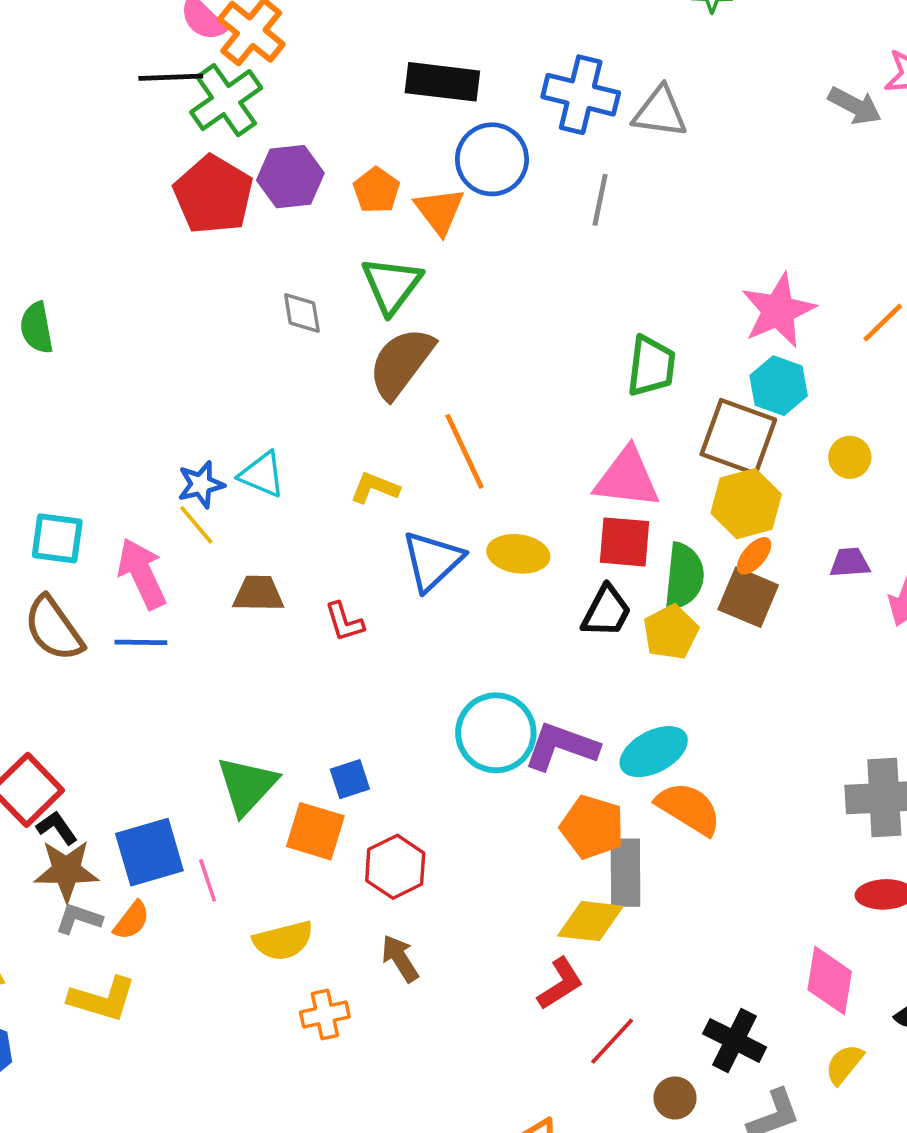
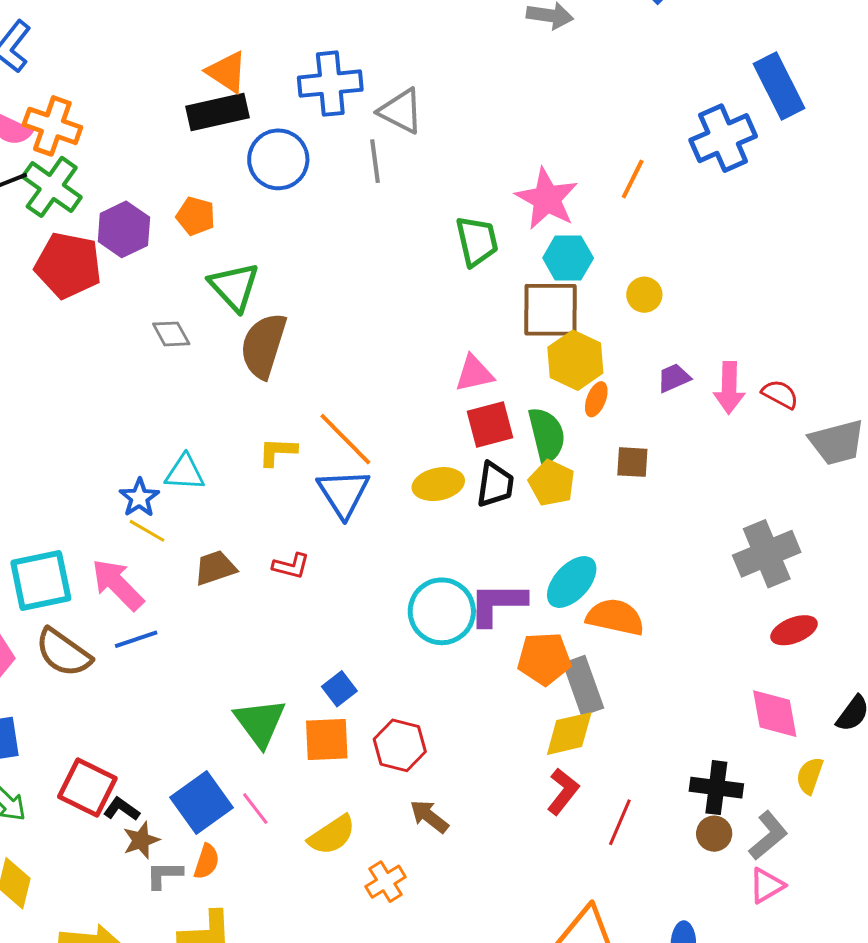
gray triangle: (660, 112) -> (401, 111), moved, turned 39
orange triangle: (439, 211) -> (227, 72), moved
green trapezoid: (651, 366) -> (477, 241), moved
orange line: (465, 451) -> (345, 439), moved
pink triangle: (627, 478) -> (474, 373), size x0.7
cyan square: (57, 538) -> (41, 580), size x1.4
yellow ellipse: (518, 554) -> (438, 484), moved
brown square: (748, 597) -> (632, 462), moved, size x0.7
red L-shape: (344, 622) -> (291, 566), turned -39
brown star: (66, 871) -> (141, 840), size x0.7
brown circle: (675, 1098) -> (714, 834), moved

